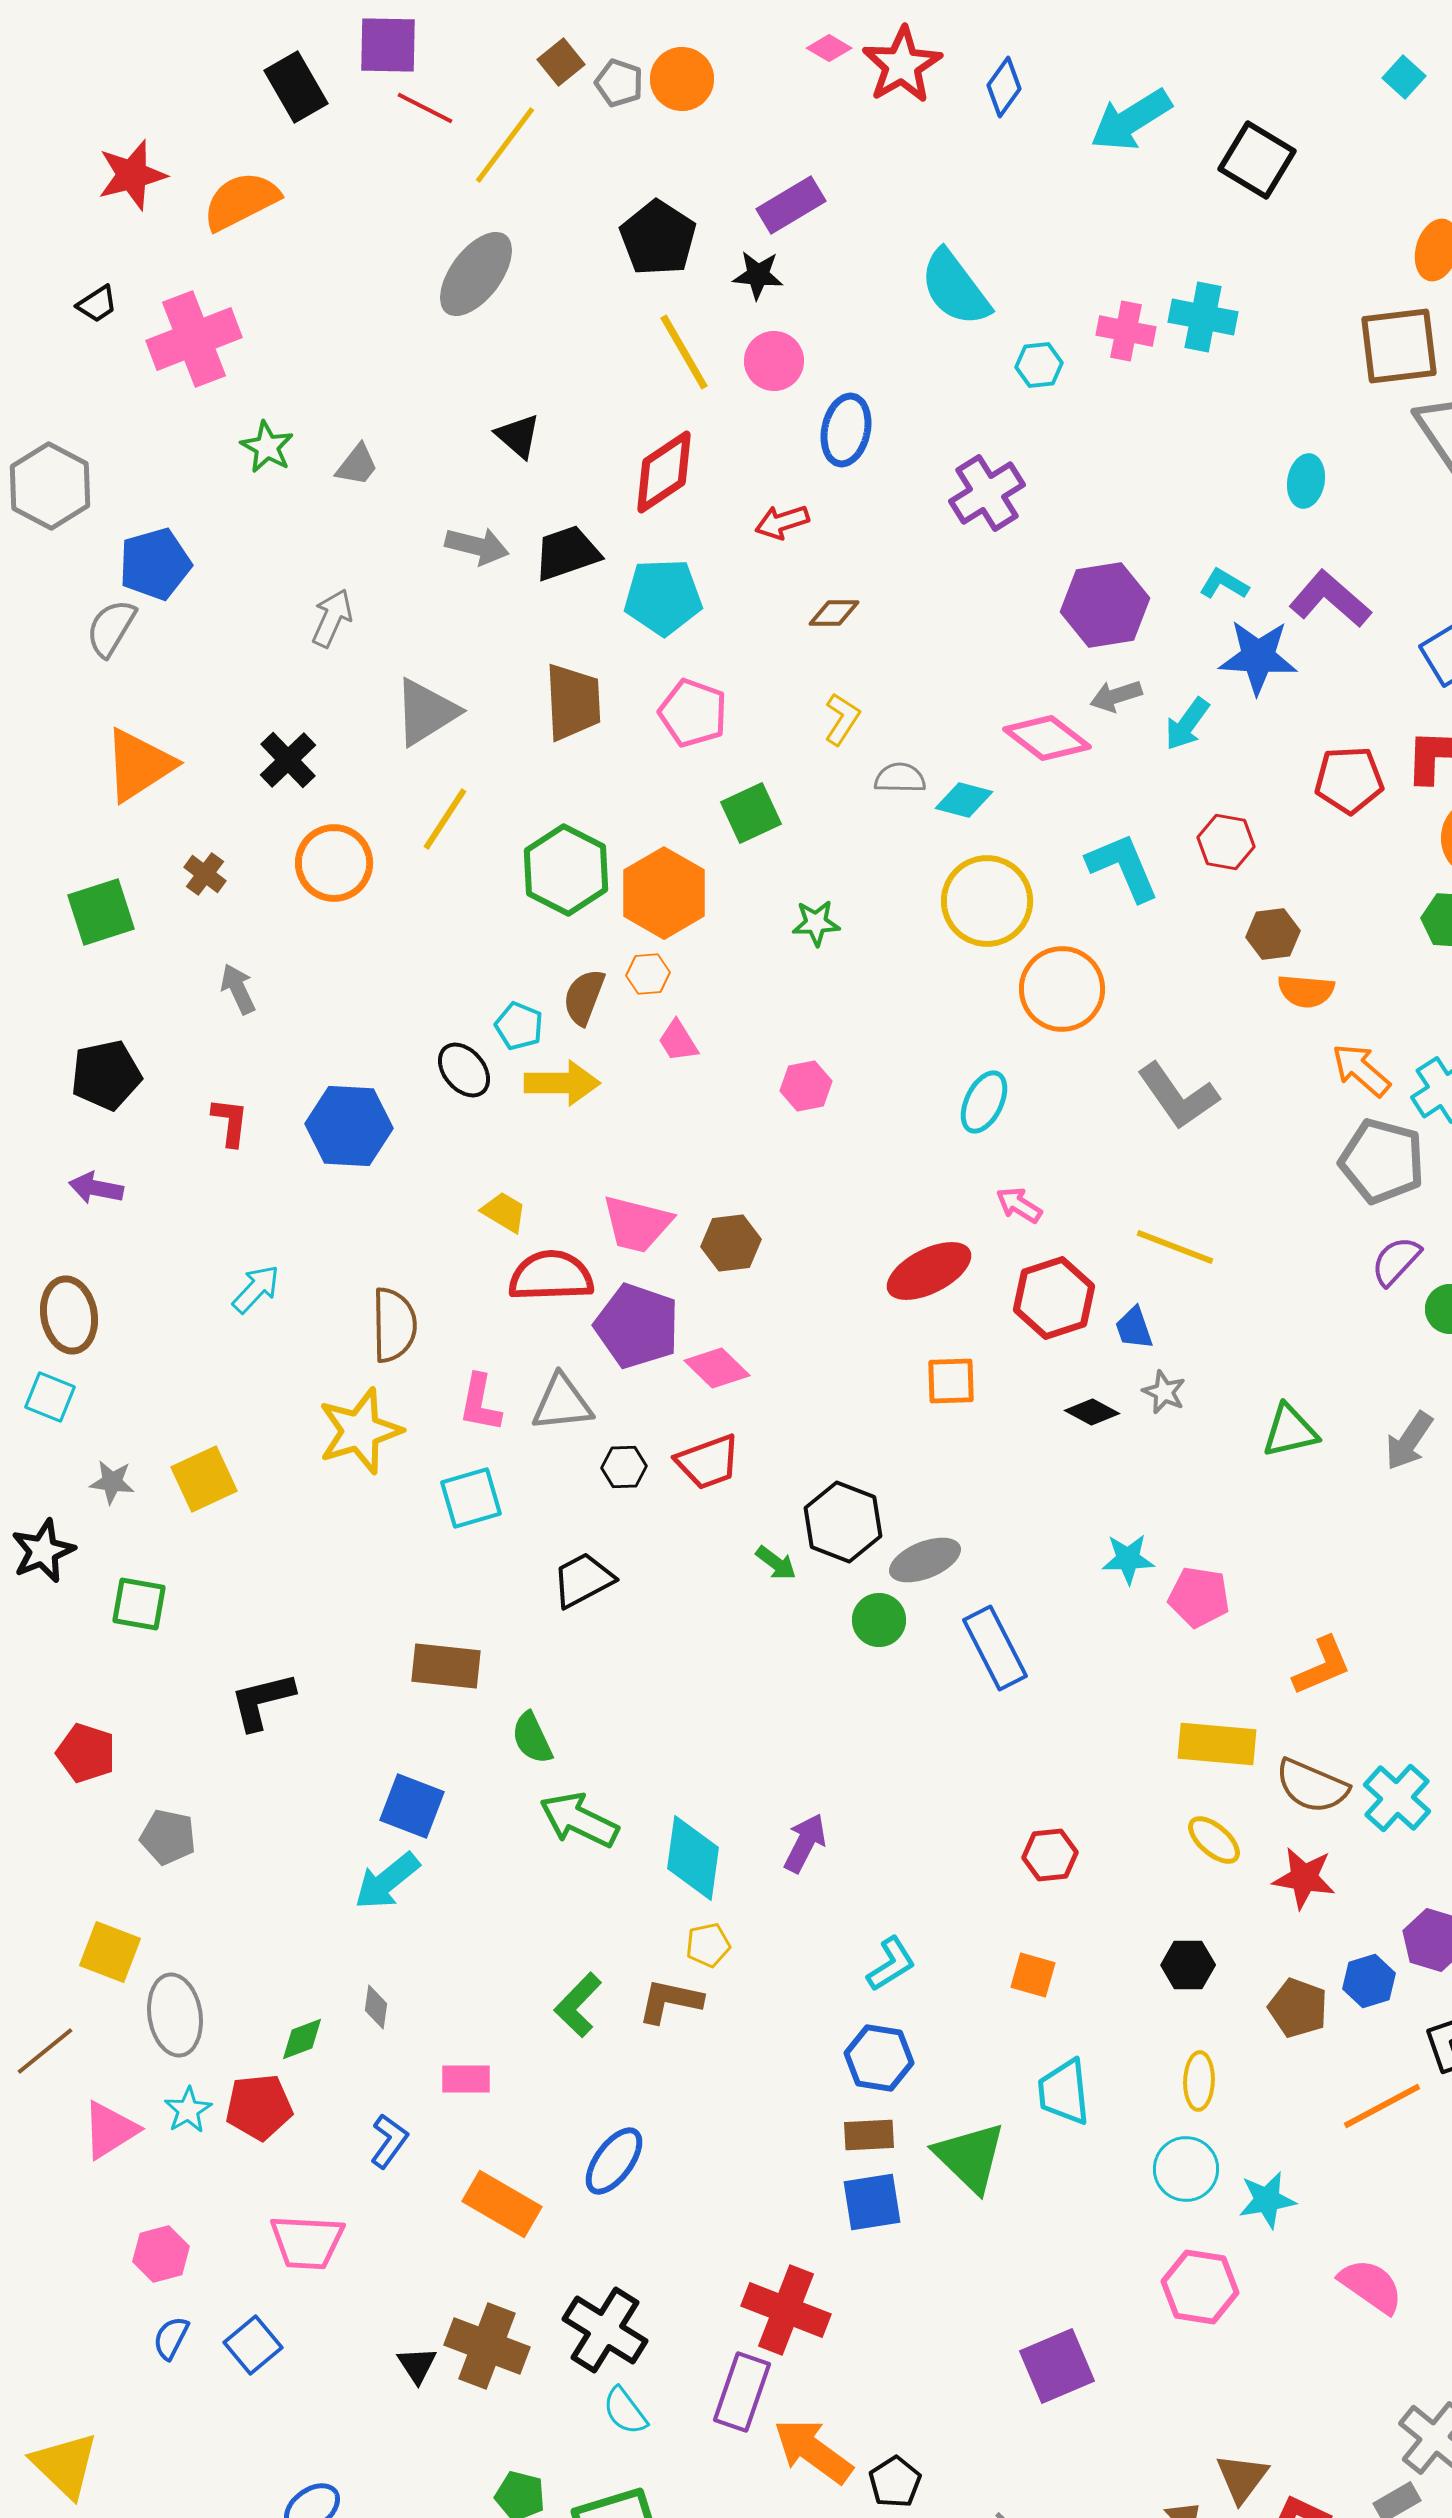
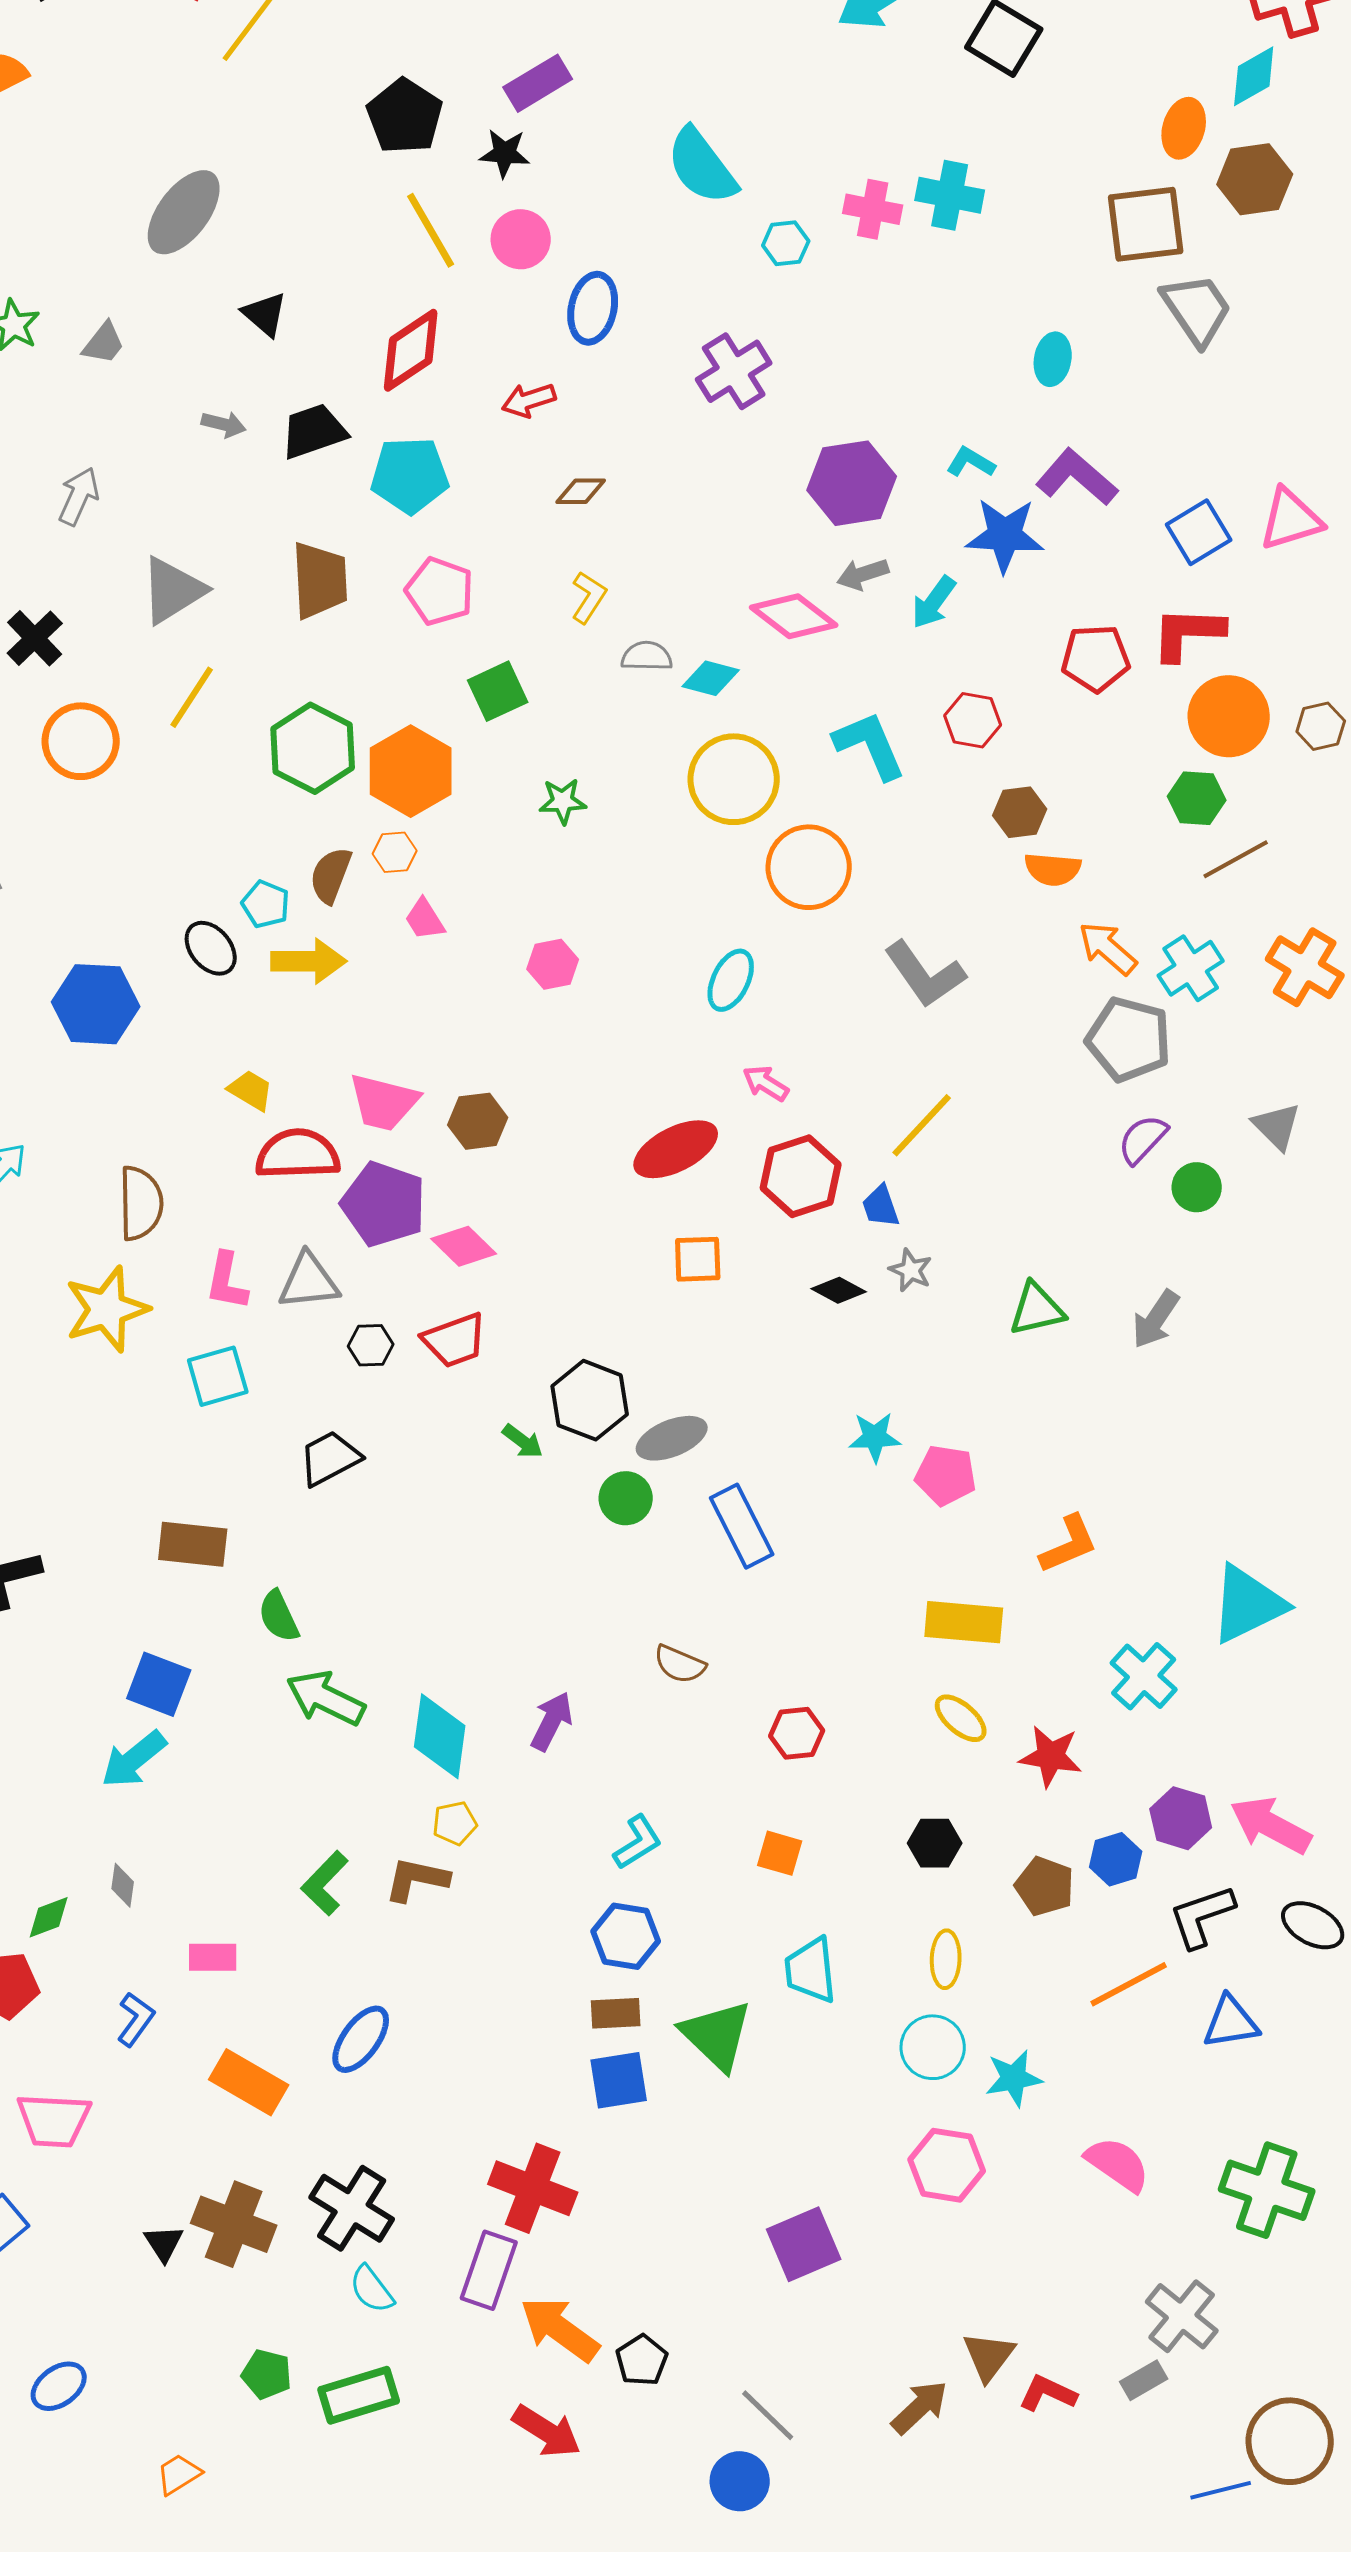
gray ellipse: (476, 274) -> (184, 212), moved
gray arrow: (477, 546) -> (224, 424), size x0.7
yellow line: (1175, 1247) -> (922, 1125), turned -68
brown semicircle: (1312, 1786) -> (680, 1664), moved, size x0.7

